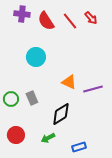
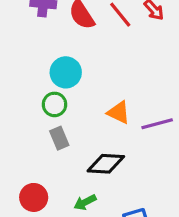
green circle: (11, 99) -> (55, 104), moved
black diamond: (61, 114) -> (106, 164), turned 35

